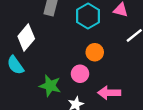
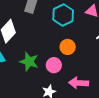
green star: (50, 86) -> (29, 62), moved

